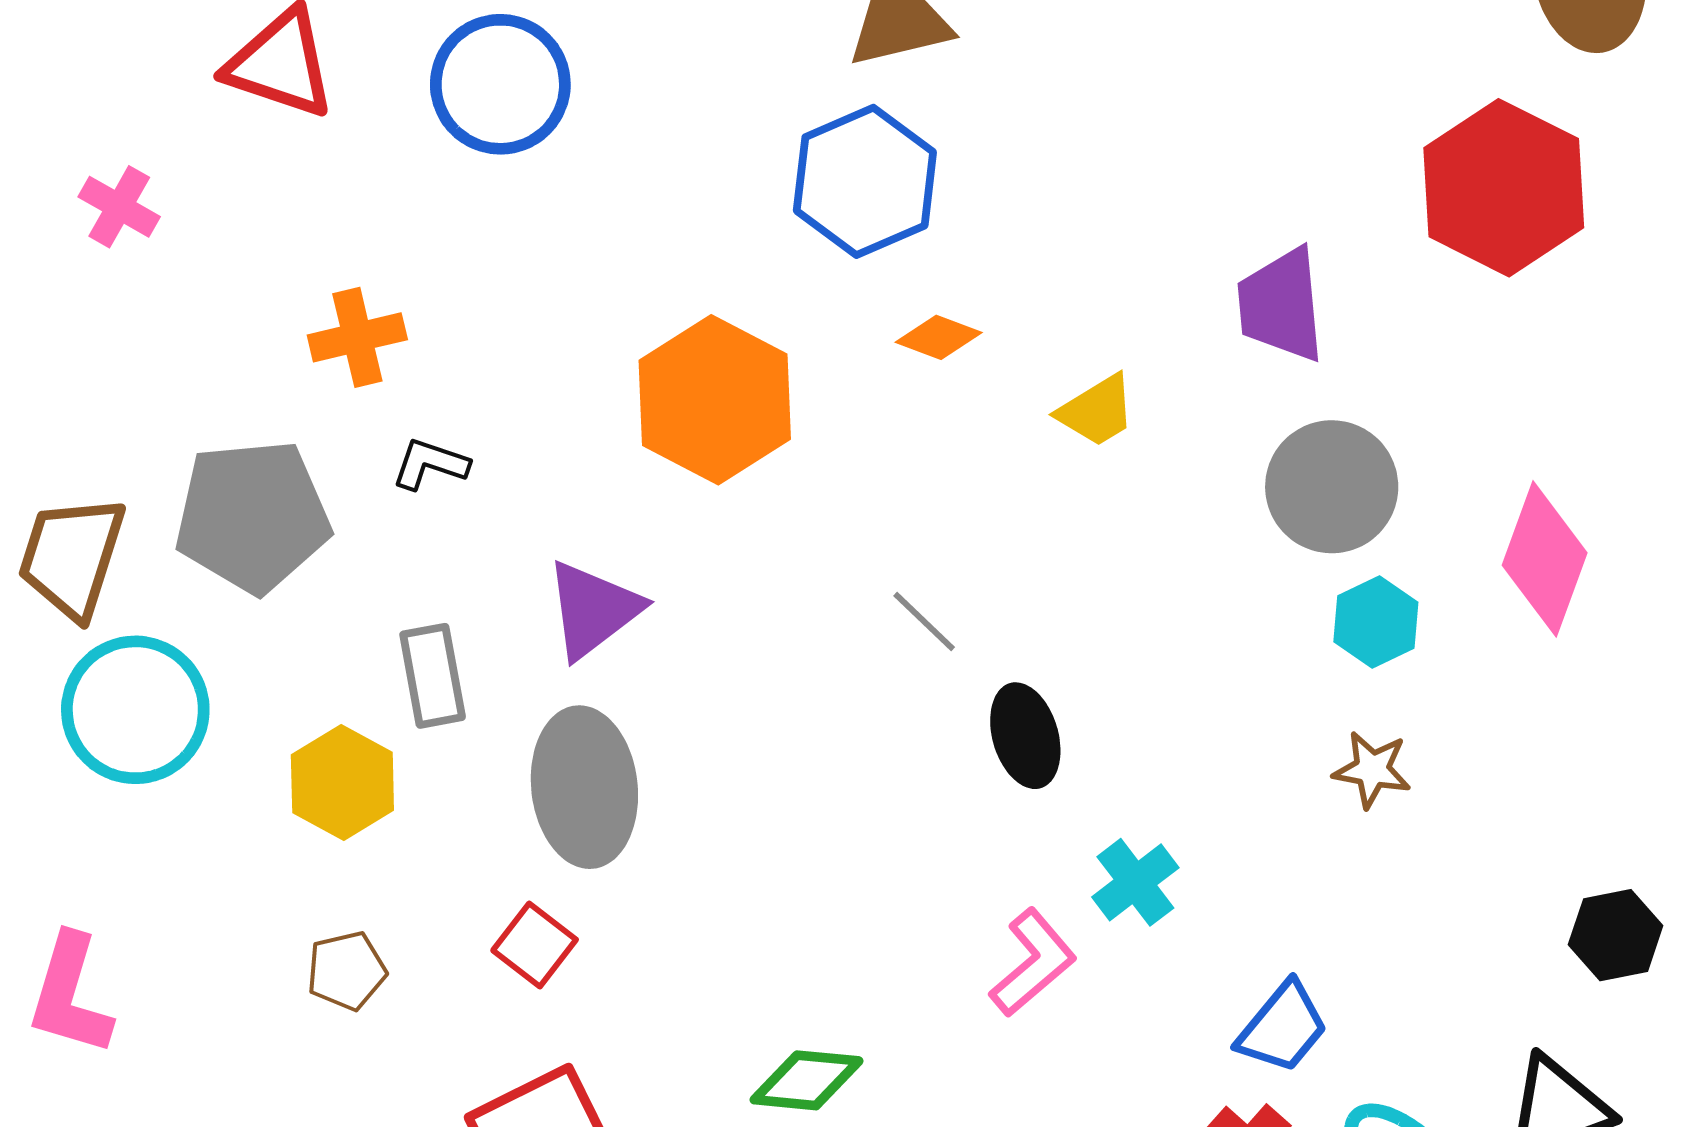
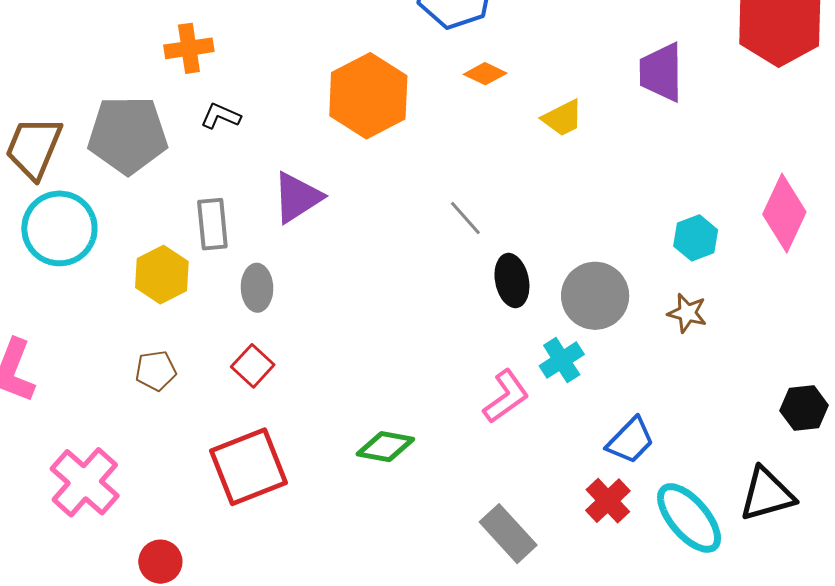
gray circle: (1332, 487) -> (595, 296), moved
gray ellipse: (584, 787) -> (257, 288), moved, size x0.6

